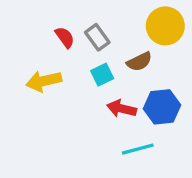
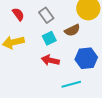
red semicircle: (65, 37) -> (18, 14), moved
red arrow: (122, 109) -> (50, 60), moved

